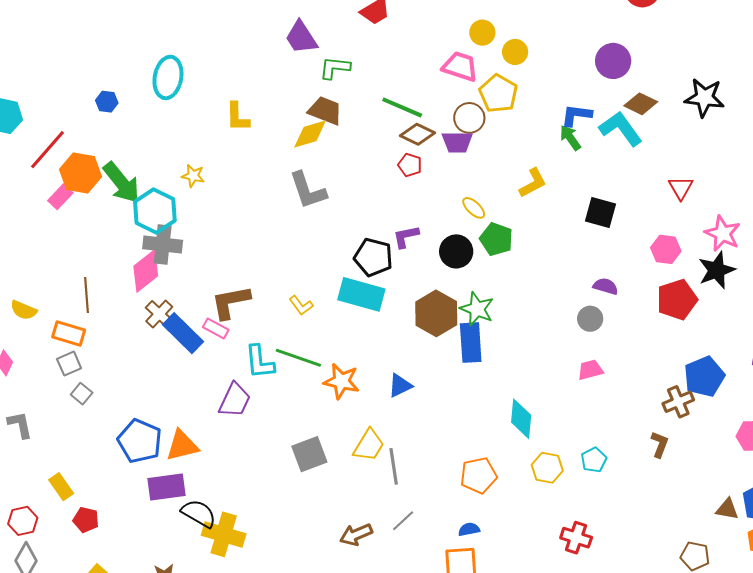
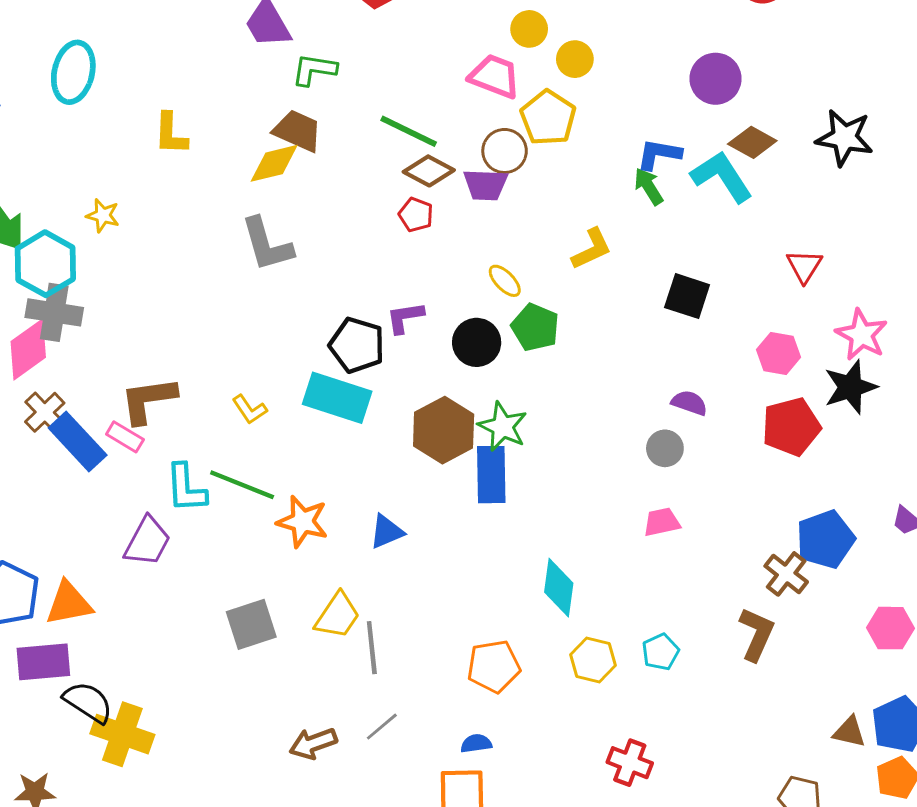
brown cross: (678, 402) -> (786, 574), turned -32
brown L-shape: (660, 444) -> (757, 634), size x1.4

